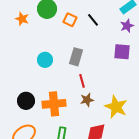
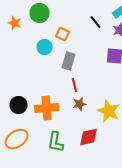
orange square: (70, 20) -> (63, 34), moved
black line: (93, 20) -> (96, 22), moved
cyan circle: (45, 60) -> (45, 47), moved

